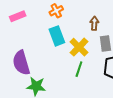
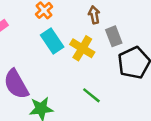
green line: (79, 69) -> (91, 95), moved, turned -56

